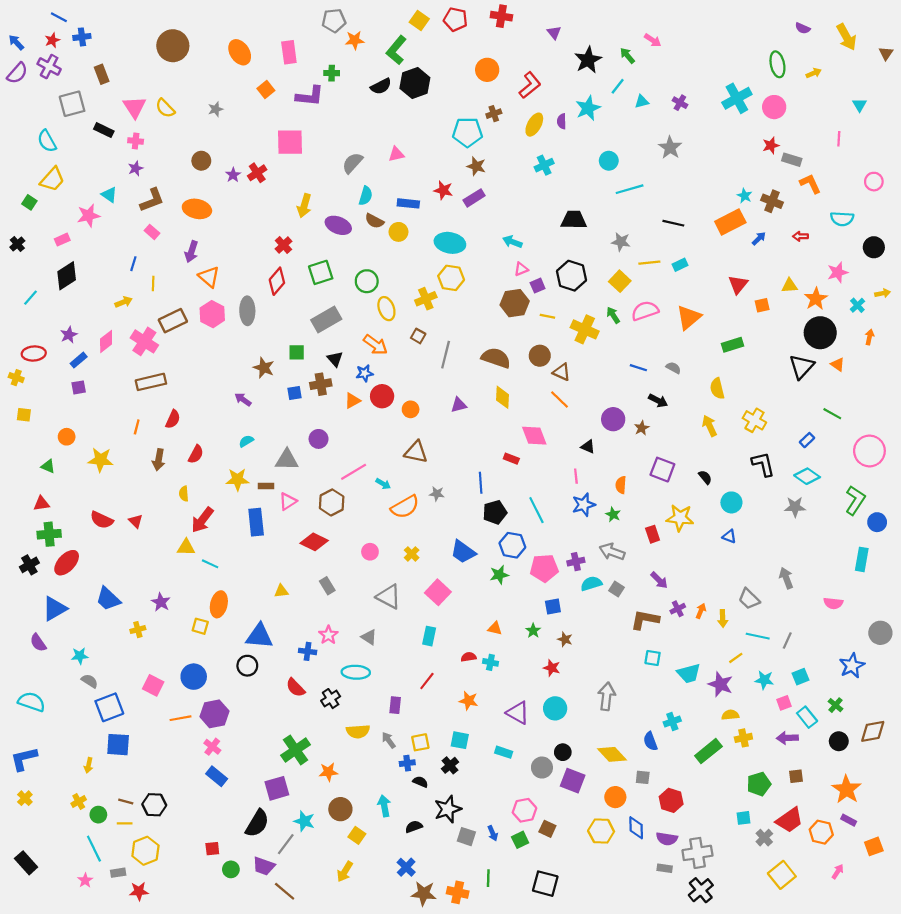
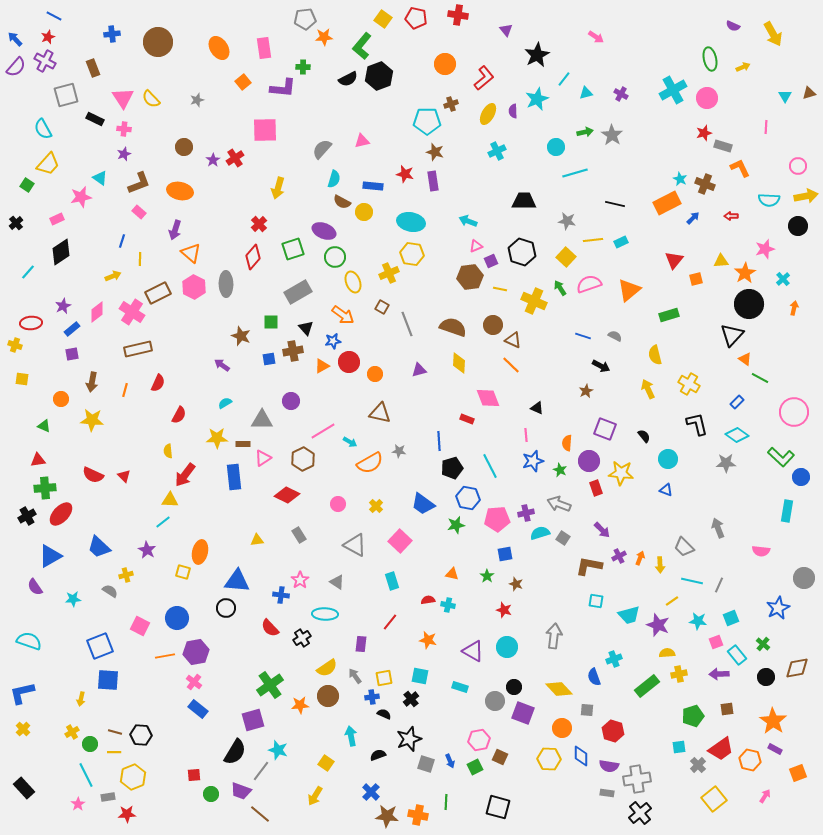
blue cross: (82, 37) -> (112, 34), moved
brown triangle: (886, 53) -> (809, 93), moved, turned 40
green arrow: (627, 56) -> (585, 132), moved, turned 119
purple rectangle: (474, 198) -> (433, 181), turned -66
purple ellipse: (338, 225) -> (324, 231), moved
yellow arrow: (883, 293) -> (806, 196), moved, size x1.6
gray line: (446, 355) -> (407, 324), turned -35
orange triangle: (838, 364) -> (745, 359), moved
purple circle: (613, 419) -> (589, 461), moved
brown arrow: (159, 460) -> (92, 382), moved
green L-shape: (855, 500) -> (781, 457), turned 100
cyan line: (210, 564) -> (163, 522), moved, turned -63
cyan rectangle: (429, 636) -> (392, 581), turned -30
gray semicircle: (90, 681) -> (110, 591), moved
yellow semicircle: (358, 731) -> (327, 668), turned -30
brown circle: (340, 809) -> (328, 696), moved

